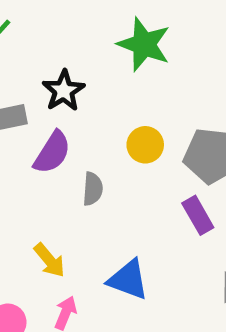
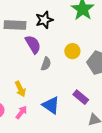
purple semicircle: (52, 152) -> (33, 44), turned -78
purple rectangle: (198, 215) -> (81, 97), moved, turned -35

